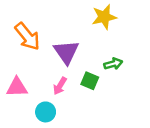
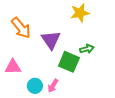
green square: (90, 81) -> (69, 62), size x1.5
pink arrow: (60, 86) -> (53, 86), moved

